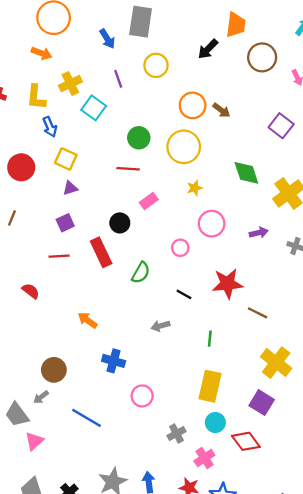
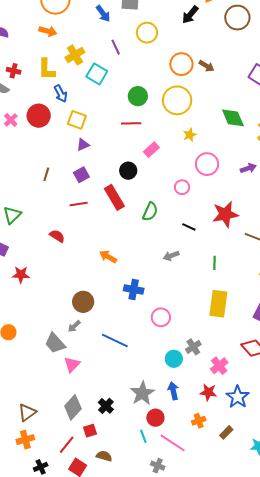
red circle: (21, 167) -> (39, 116), moved
brown line: (12, 218) -> (46, 174), moved
cyan circle: (215, 423) -> (174, 359), moved

